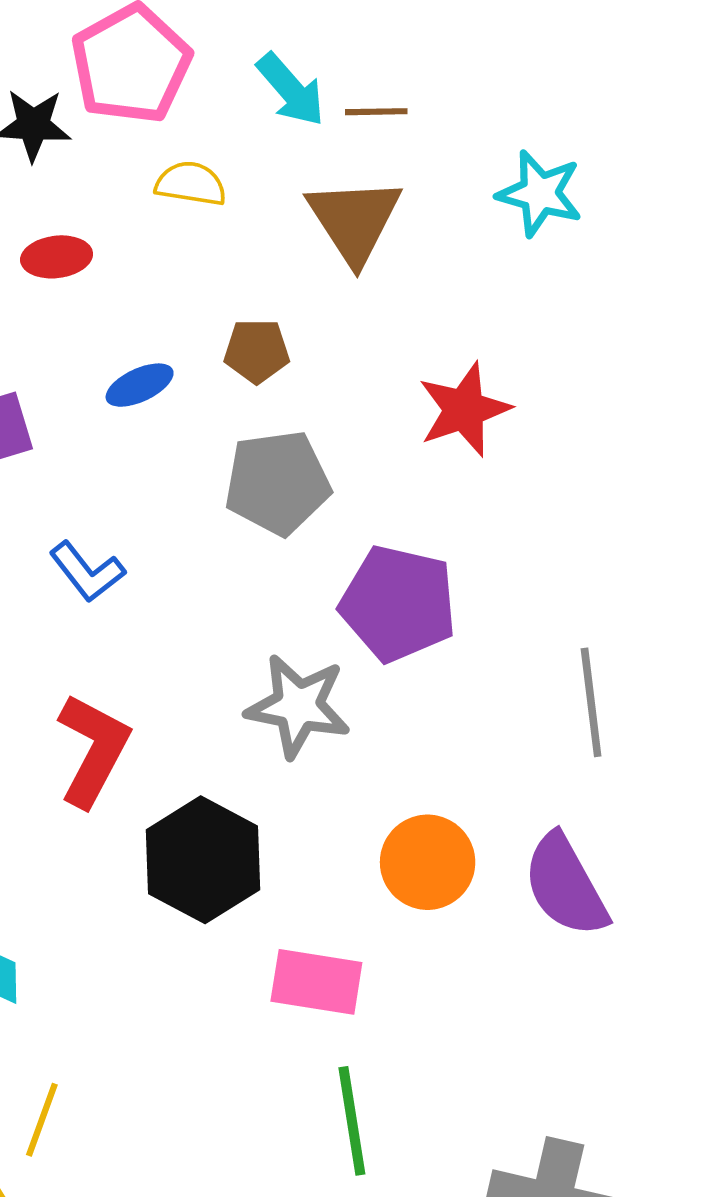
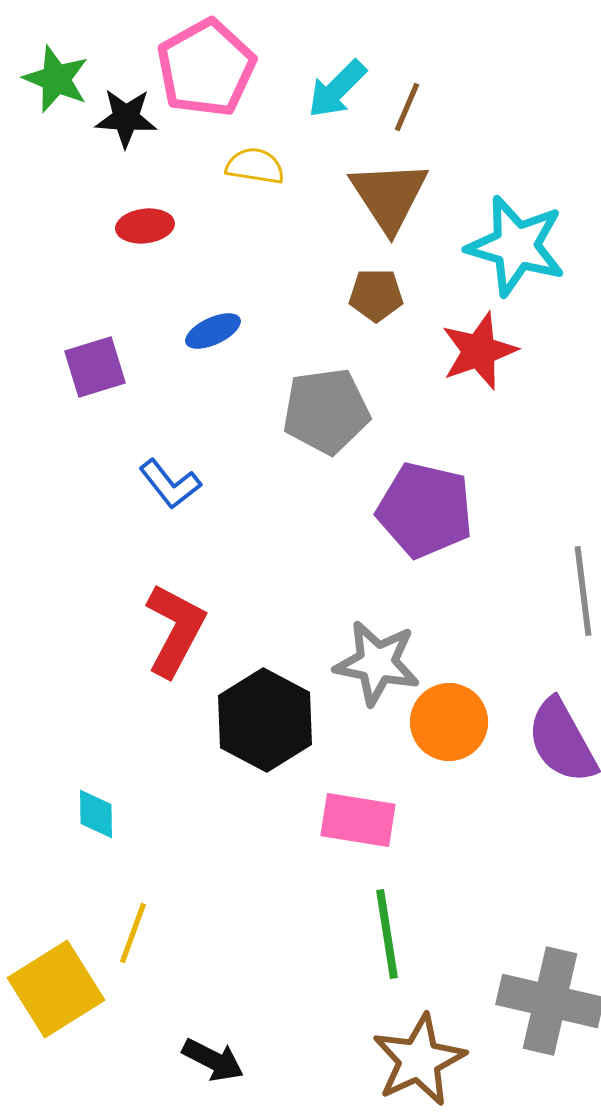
cyan arrow: (291, 90) -> (337, 89), turned 86
brown line: (376, 112) -> (407, 107), turned -66
cyan star: (540, 193) -> (516, 246), moved, size x1.4
brown pentagon: (257, 351) -> (376, 295), moved
gray star: (298, 706) -> (377, 663), moved

